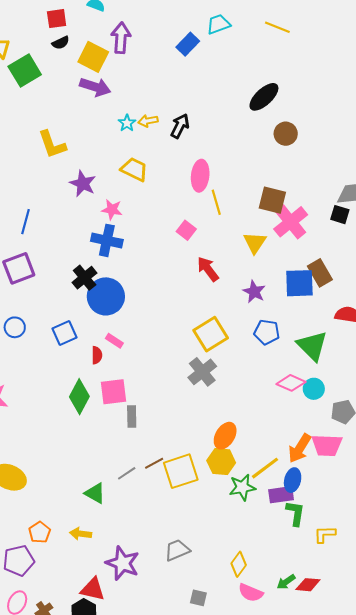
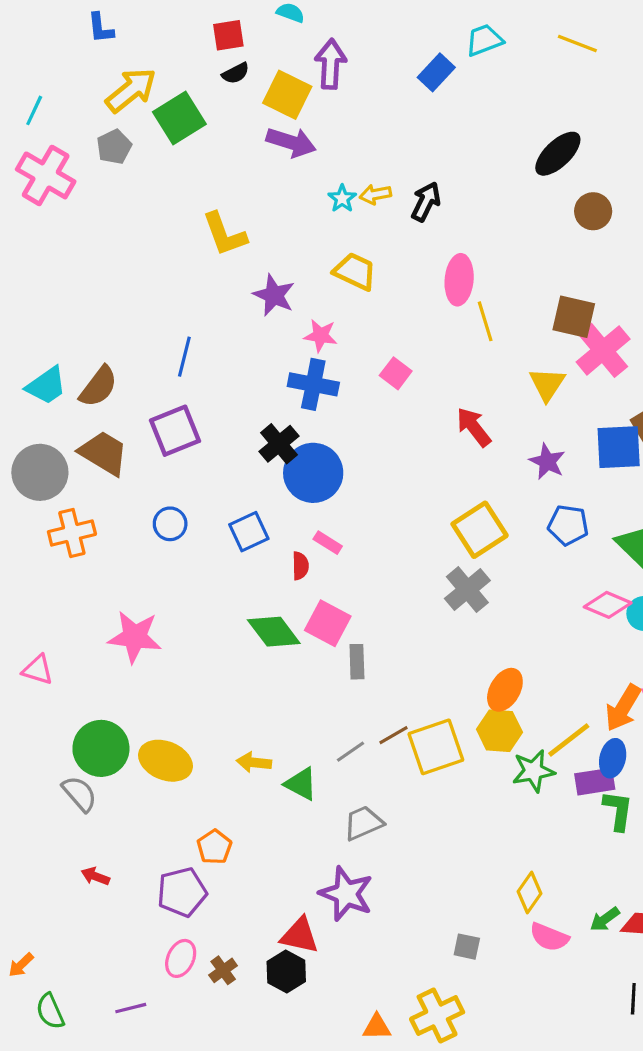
pink square: (186, 230) -> (396, 373), moved
pink square: (114, 392) -> (328, 623), turned 36
green diamond: (79, 397) -> (274, 632), turned -64
yellow arrow: (81, 534) -> (254, 762), moved
gray trapezoid: (177, 550) -> (363, 823), moved

